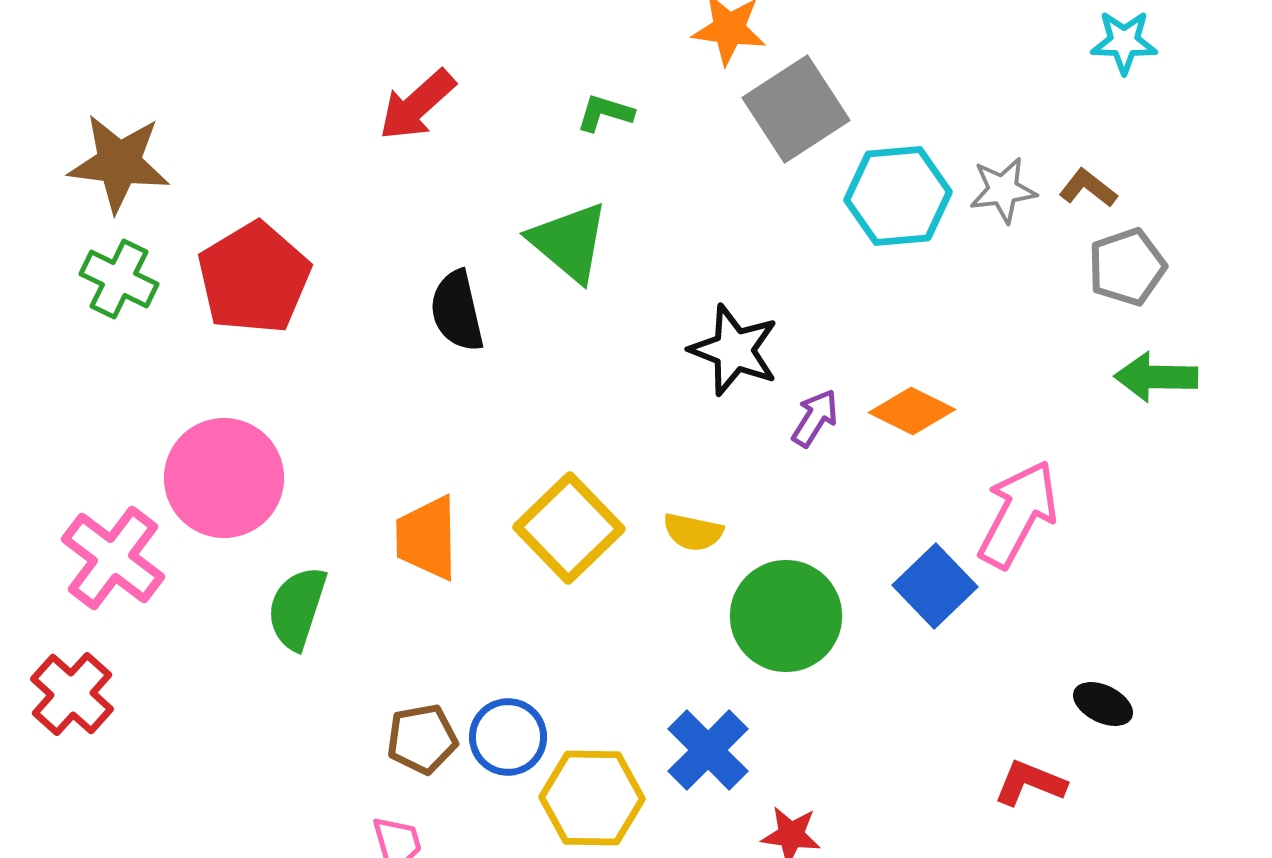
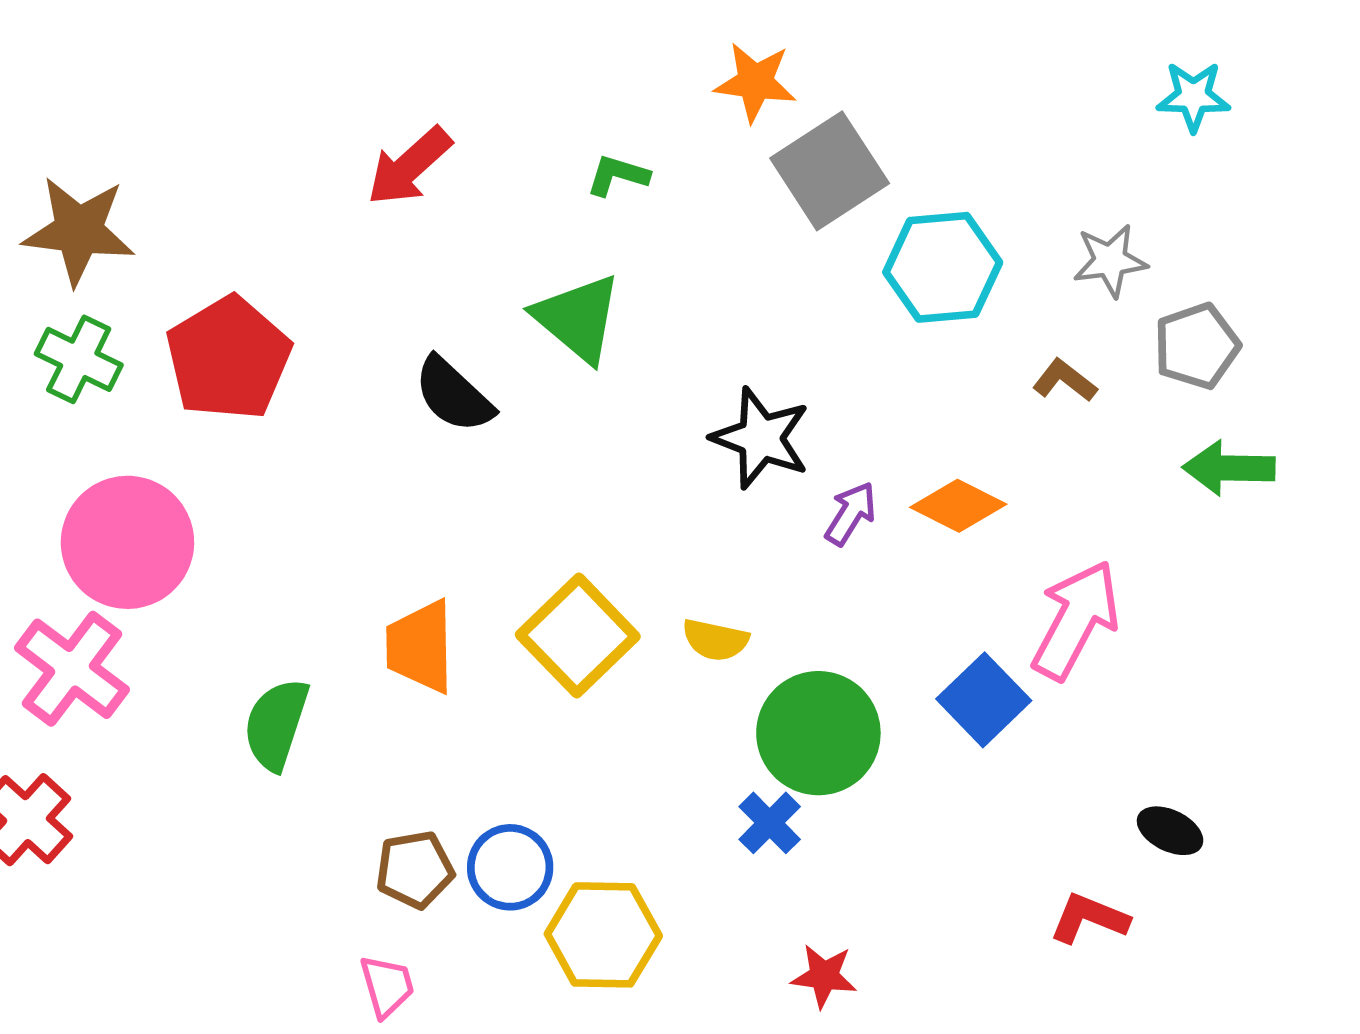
brown L-shape: (1088, 188) -> (1065, 380), moved
gray star: (1003, 190) -> (1110, 261), moved
black semicircle: (457, 311) -> (454, 395), turned -34
pink circle: (224, 478) -> (127, 542), moved
blue cross: (708, 750) -> (770, 823), moved, size x0.7

